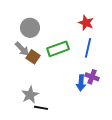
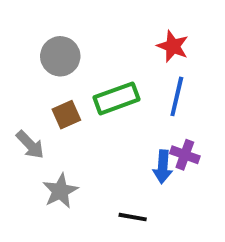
gray arrow: (22, 49) -> (30, 145), moved
brown square: (33, 57) -> (66, 115), turned 32
black line: (41, 108) -> (133, 217), moved

